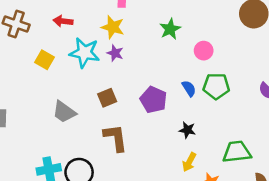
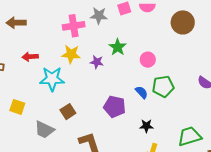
purple star: (115, 53) -> (97, 62), moved
yellow square: (45, 60) -> (17, 107), moved
brown square: (107, 98) -> (68, 112), moved

